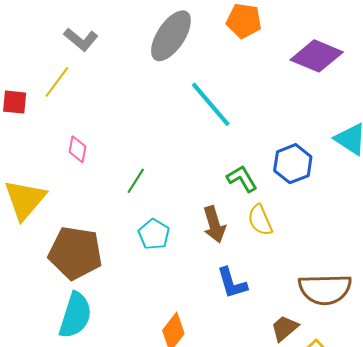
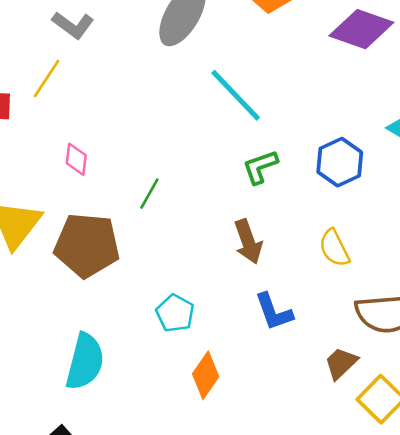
green L-shape: (242, 179) -> (260, 167), moved, turned -76
yellow semicircle: (260, 220) -> (334, 248), moved
cyan pentagon: (154, 234) -> (175, 313), moved
brown pentagon: (75, 253) -> (87, 245), moved

